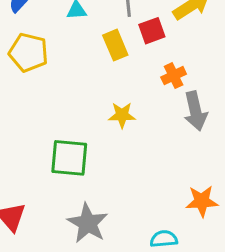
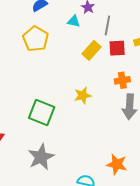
yellow rectangle: (115, 45) -> (92, 50), turned 48
yellow star: (122, 115) -> (83, 95), turned -30

